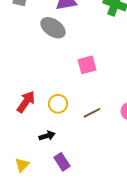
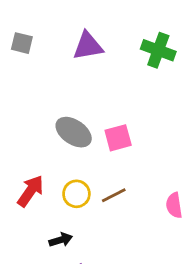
gray ellipse: (53, 28) -> (74, 132), moved
brown line: (92, 113) -> (114, 195), moved

